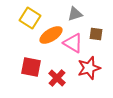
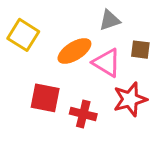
yellow square: (30, 18) -> (23, 35), moved
red cross: (57, 78) -> (83, 114), turned -30

